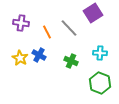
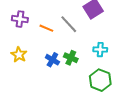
orange line: (47, 32) -> (46, 28), turned -40
blue cross: (39, 55) -> (52, 60), moved

